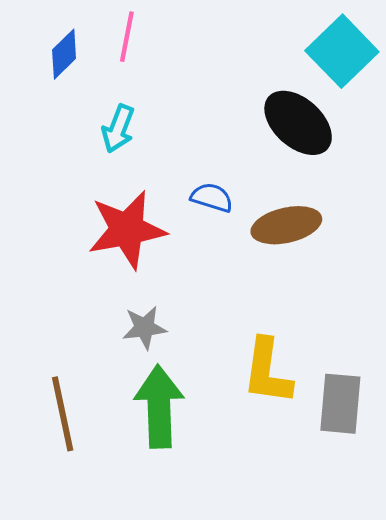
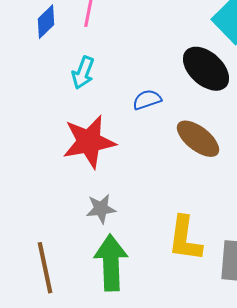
blue semicircle: (212, 197) -> (147, 100), moved, turned -36
brown ellipse: (286, 225) -> (198, 139), turned 51

